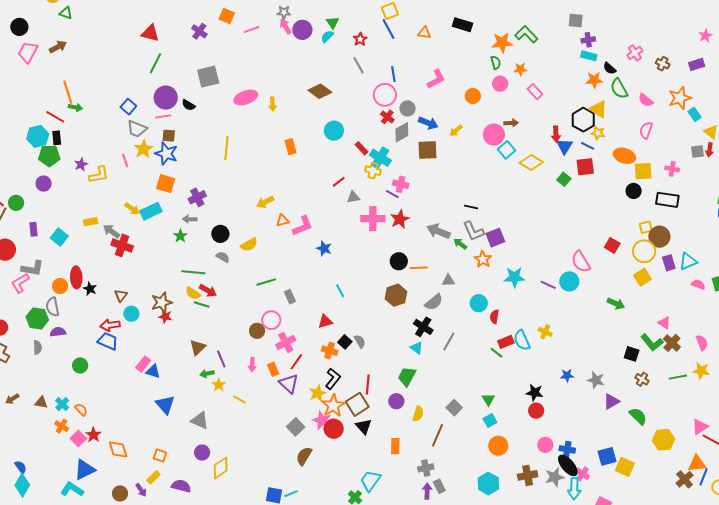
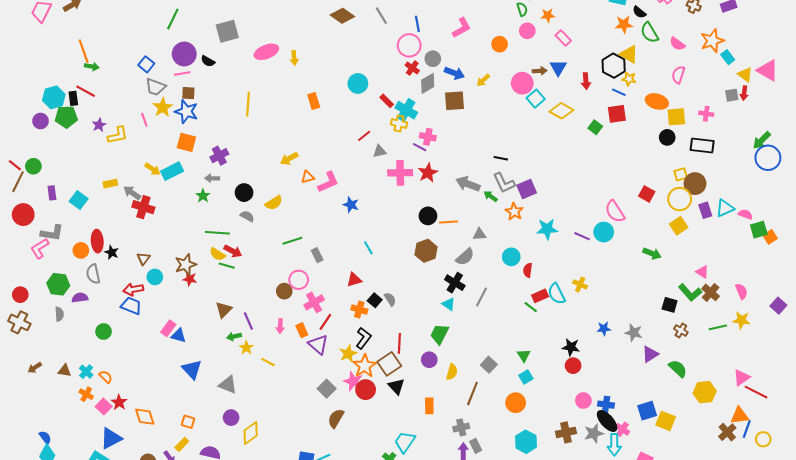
brown diamond: (320, 91) -> (342, 16), moved
red line: (55, 117) -> (86, 91), moved
blue triangle: (565, 146) -> (558, 68), moved
purple circle: (44, 184) -> (41, 121), moved
pink semicircle: (698, 285) -> (745, 214), moved
gray semicircle: (53, 307) -> (93, 274), moved
orange circle: (498, 446) -> (516, 403), moved

